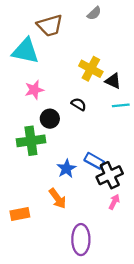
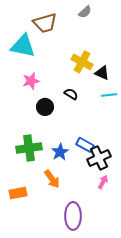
green cross: (31, 141) -> (29, 148), moved

